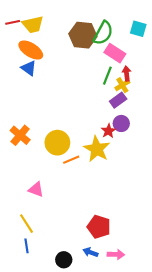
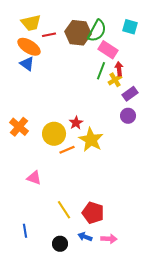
red line: (13, 22) -> (49, 35), moved
purple rectangle: (118, 100) -> (130, 94), moved
purple circle: (121, 123) -> (128, 116), moved
red star: (108, 131) -> (76, 123), moved
yellow line: (26, 224) -> (64, 210), moved

